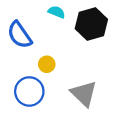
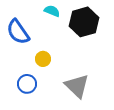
blue circle: (29, 91) -> (27, 84), size x0.7

